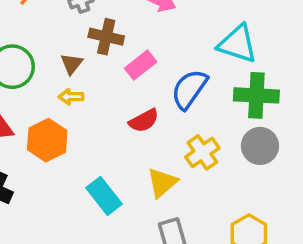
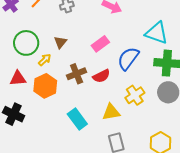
brown cross: (106, 37) -> (77, 74), moved, turned -36
yellow arrow: (71, 97) -> (45, 60), moved, turned 136
yellow triangle: (162, 183) -> (111, 112), turned 30

